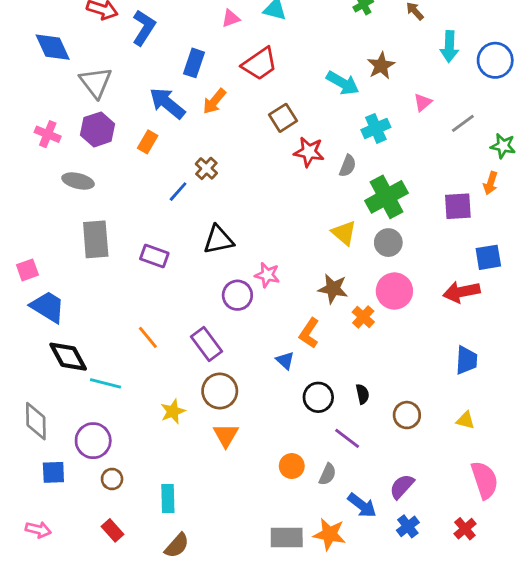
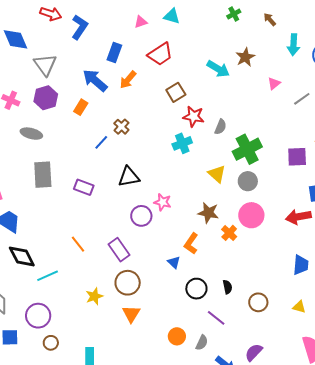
cyan cross: (376, 128) -> (182, 143), moved
cyan line: (105, 383) -> (48, 276), turned -40

